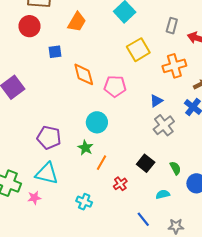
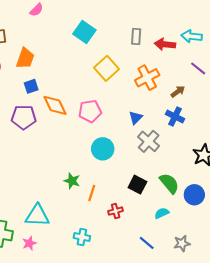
orange trapezoid: (77, 22) -> (25, 58), moved
blue square: (55, 52) -> (31, 86), moved
cyan circle: (97, 122) -> (103, 149), moved
purple pentagon: (49, 138) -> (24, 117), moved
green semicircle: (175, 168) -> (169, 183), size x1.5
red cross: (120, 184) -> (116, 211), turned 32

